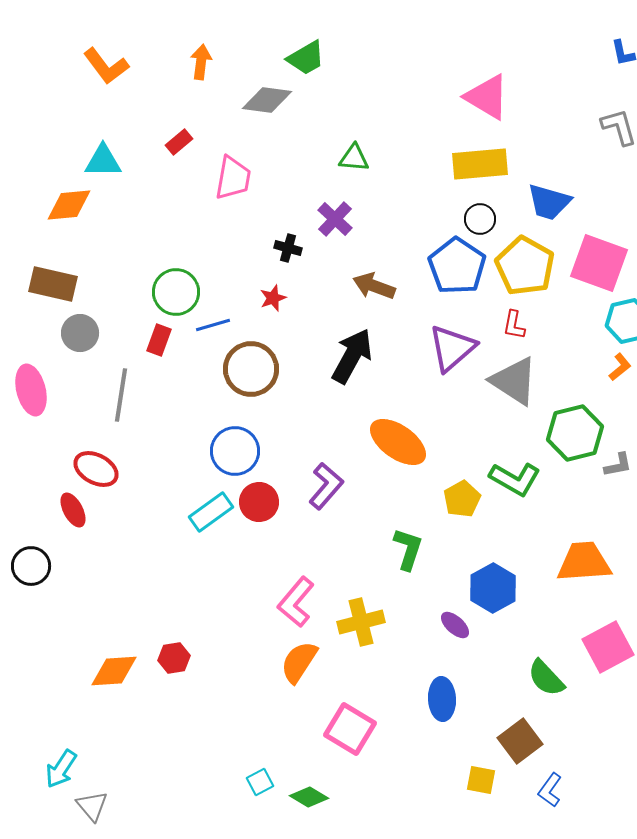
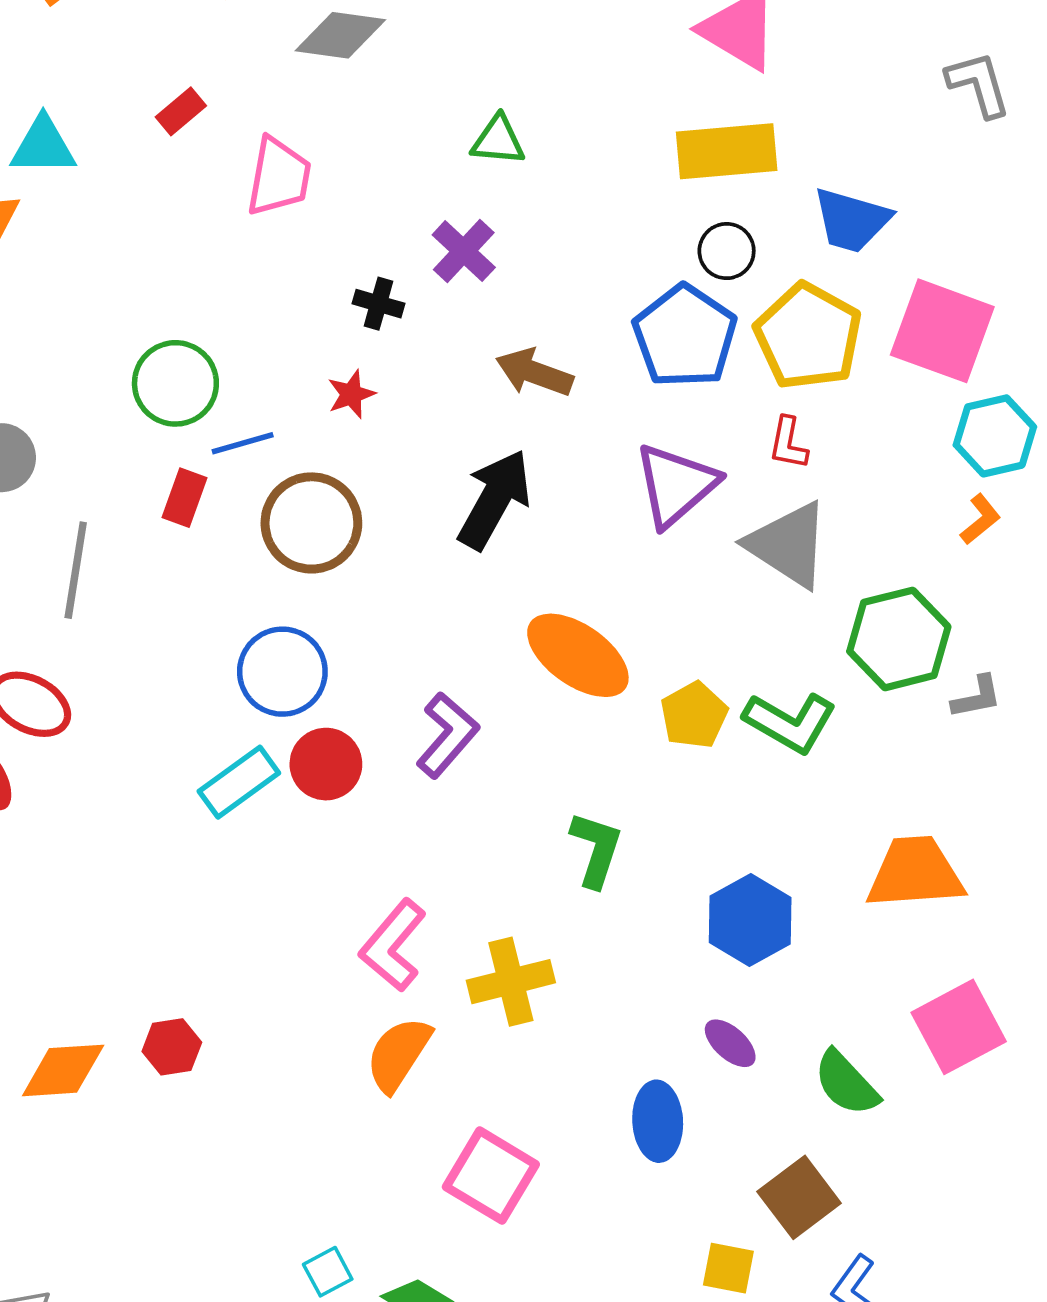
red rectangle: (159, 340) -> (185, 498), moved
yellow pentagon: (462, 499) -> (694, 715), moved
purple ellipse: (455, 625) -> (730, 1043), moved

